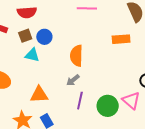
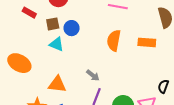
orange semicircle: (76, 56) -> (114, 41), moved
gray arrow: (73, 80) -> (93, 75), turned -112

